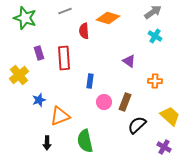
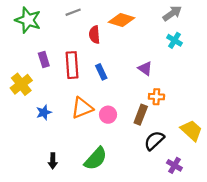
blue rectangle: (90, 81) -> (101, 72), moved, turned -32
orange cross: (155, 81) -> (156, 97), moved
pink circle: (104, 102) -> (108, 115), moved
orange triangle: (60, 116) -> (82, 108), moved
green semicircle: (85, 141) -> (96, 159), turned -125
purple cross: (164, 147) -> (174, 165), moved

